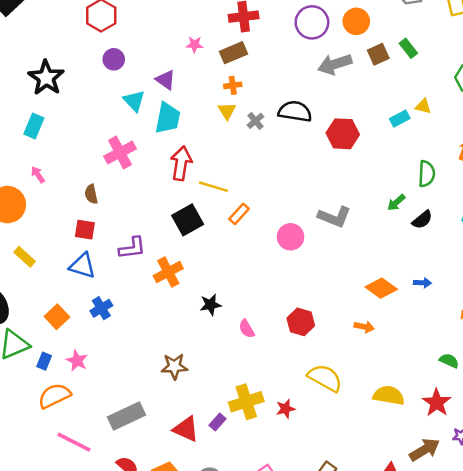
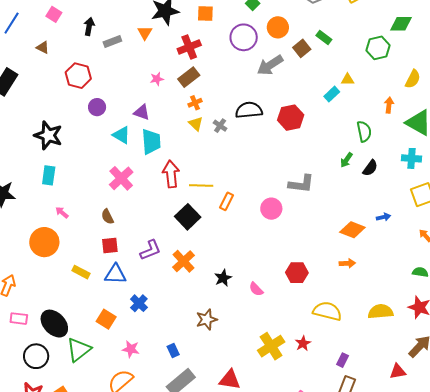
yellow rectangle: (25, 257) -> (81, 272), moved
blue rectangle: (44, 361) -> (173, 350), moved, turned -32
brown star: (174, 366) -> (207, 320), moved
purple rectangle: (218, 422) -> (343, 360), moved

